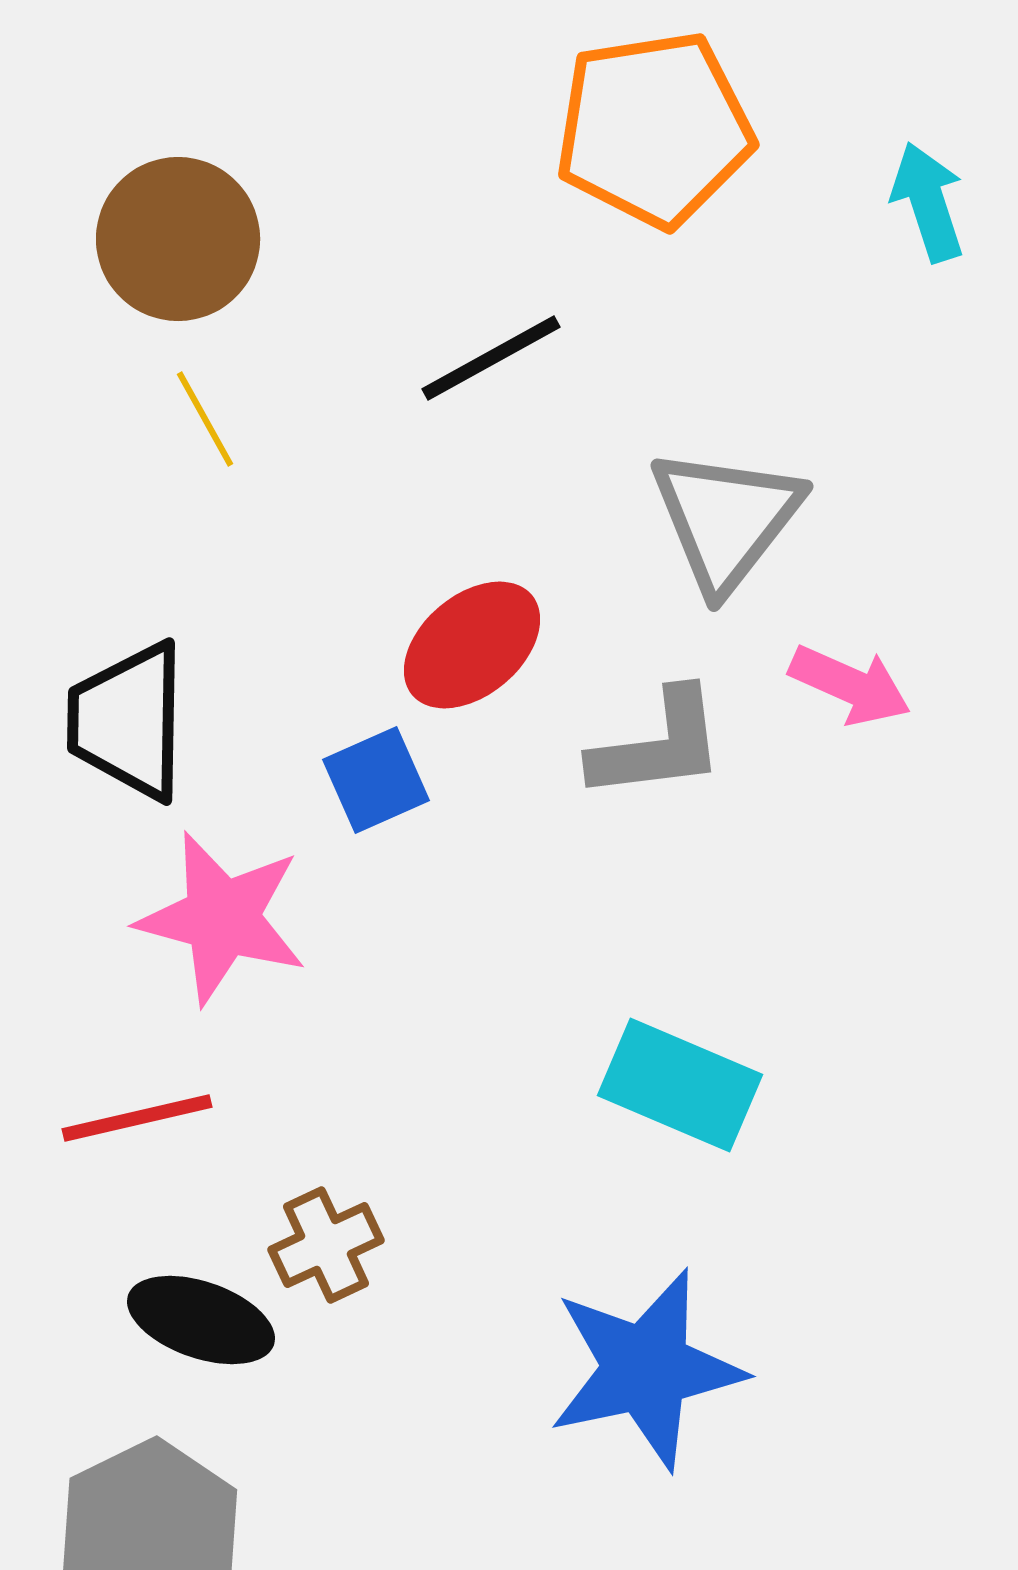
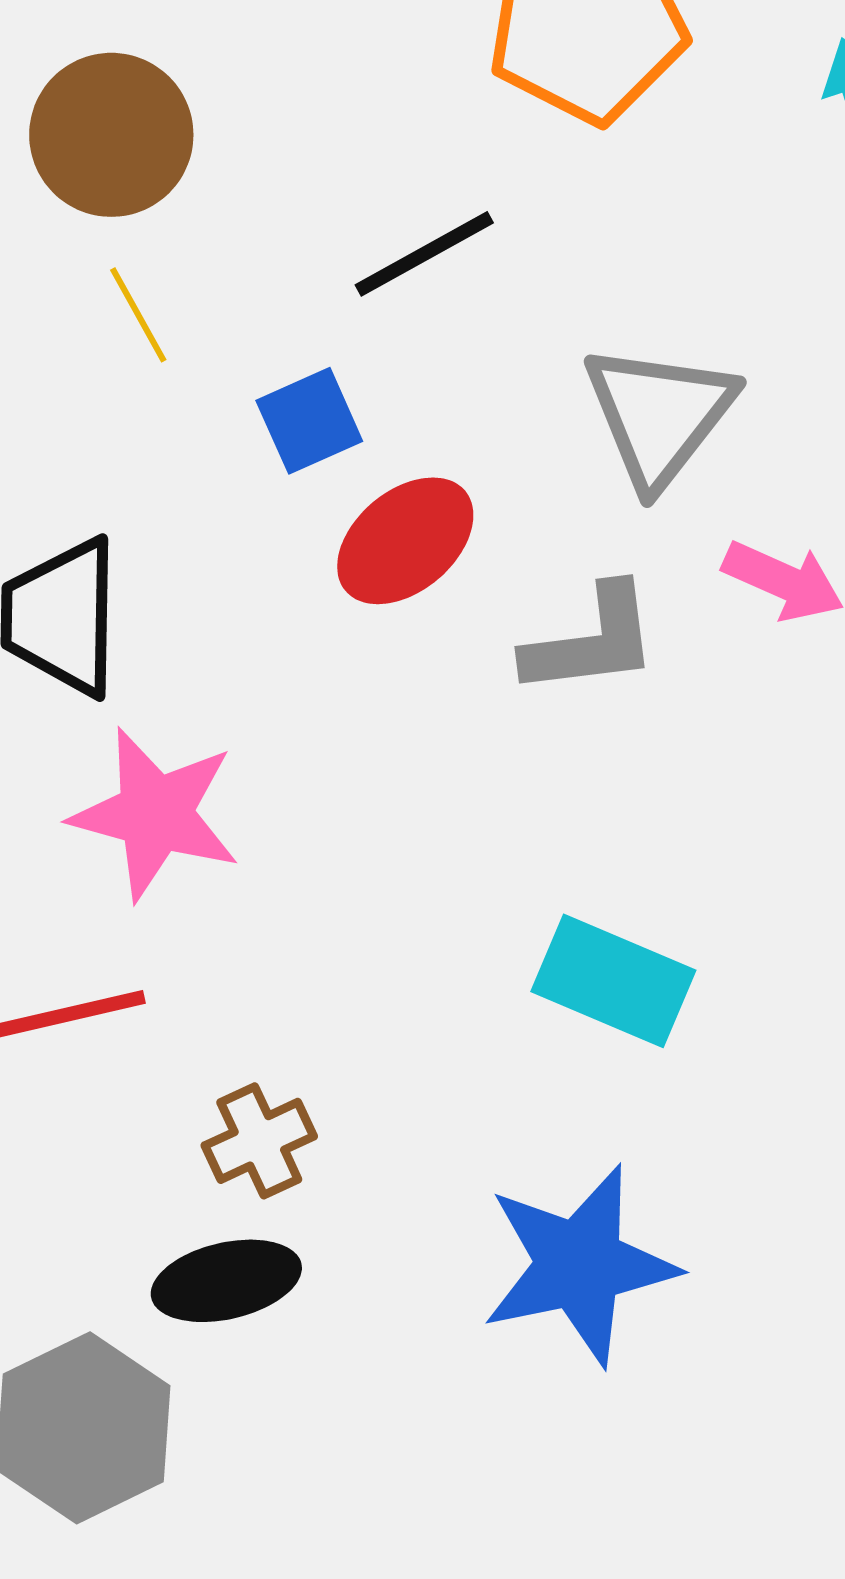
blue square: (376, 780) -> (309, 421), moved
black ellipse: (201, 1320) -> (226, 1281), moved, turned -32

